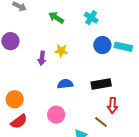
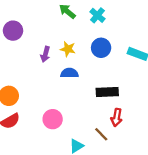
cyan cross: (91, 18) -> (97, 15), moved
blue circle: (102, 45) -> (101, 48), moved
blue semicircle: (65, 84) -> (69, 73), moved

